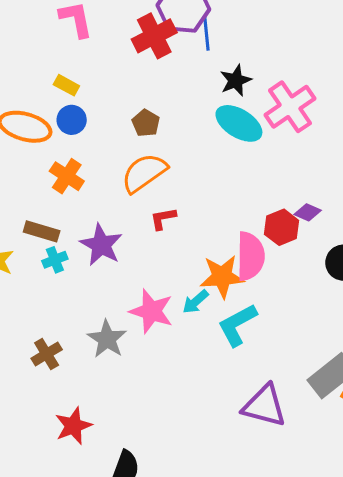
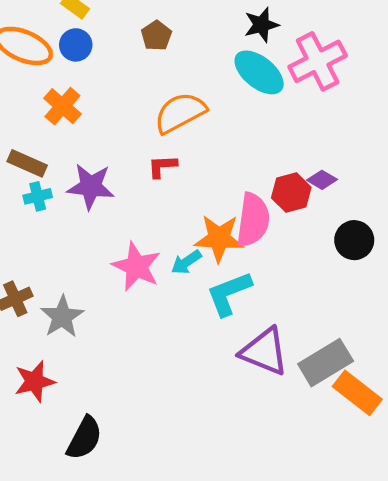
brown pentagon: (146, 123) -> (156, 36), moved
orange semicircle: (144, 173) -> (180, 113), moved
purple star: (101, 245) -> (91, 186), turned -30
gray star: (107, 339) -> (62, 317), moved
purple triangle: (264, 406) -> (264, 352), moved

